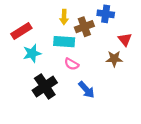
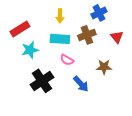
blue cross: (106, 14) -> (99, 13), turned -35
brown cross: (84, 27) -> (87, 35), moved
brown star: (114, 59) -> (104, 67), moved

